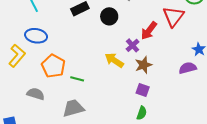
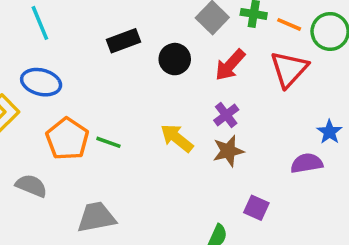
red arrow: (149, 31) -> (230, 65), moved
purple cross: (133, 45) -> (226, 115), moved
green line: (77, 79) -> (108, 142), moved
purple square: (143, 90) -> (256, 208), moved

